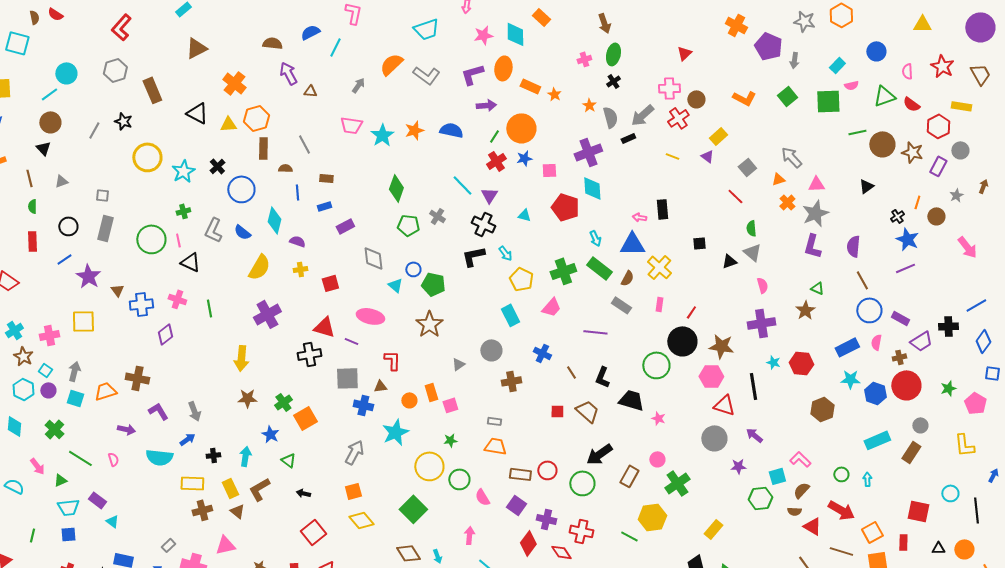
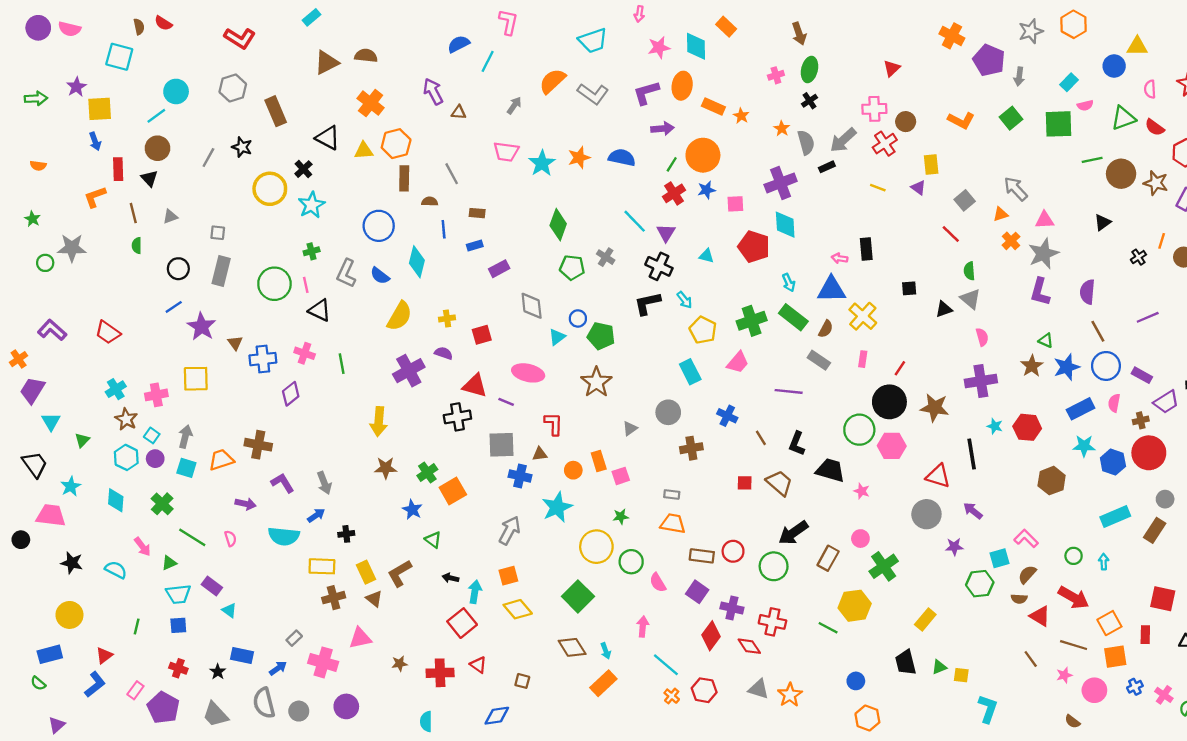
gray star: (804, 21) -> (1031, 31), turned -30
yellow triangle: (922, 24) -> (1137, 46), moved
red L-shape: (121, 27) -> (240, 38), turned -100
brown semicircle: (272, 43) -> (366, 56), moved
yellow rectangle: (718, 136) -> (931, 164), turned -54
black cross: (217, 166) -> (303, 169), moved
blue star: (907, 239) -> (1067, 367), moved, turned 30
red rectangle: (32, 241) -> (118, 169), moved
purple semicircle: (297, 241) -> (444, 353), moved
cyan triangle: (395, 285) -> (557, 337), turned 42
pink hexagon: (711, 376) -> (892, 446), moved
cyan arrow: (245, 456) -> (475, 592), moved

